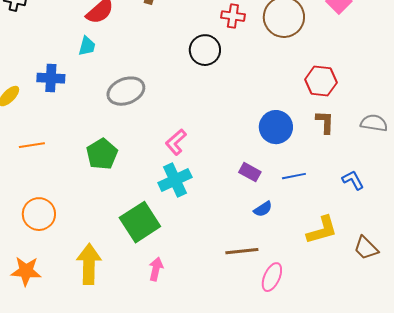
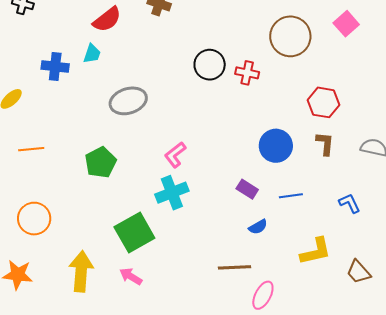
red cross: (233, 16) -> (247, 73), moved
blue cross: (51, 78) -> (55, 66), moved
pink arrow: (156, 269) -> (131, 276), moved, turned -75

